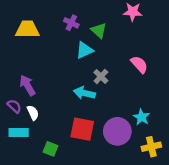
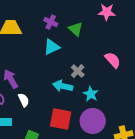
cyan triangle: (84, 50) -> (52, 47), moved
white semicircle: (33, 113) -> (24, 100), moved
cyan star: (141, 117) -> (91, 94), moved

